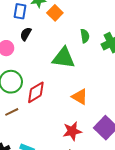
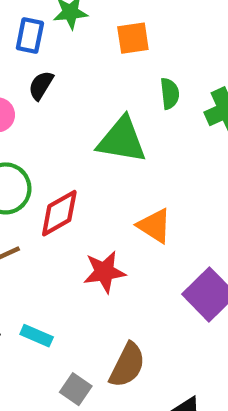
orange square: (55, 13) -> (133, 38), moved, turned 35
red star: (72, 131) -> (104, 272), moved

